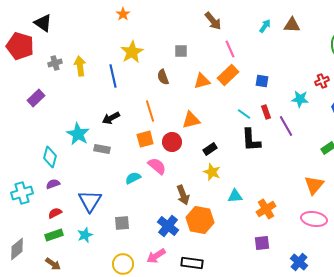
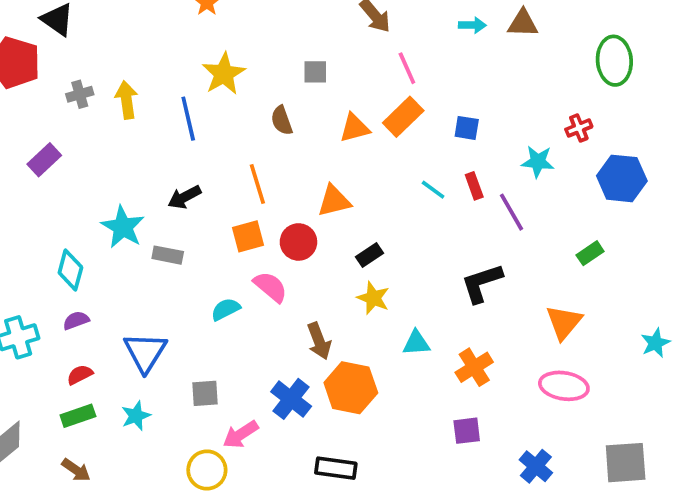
cyan arrow: (265, 26) -> (472, 25), turned 56
black L-shape: (251, 140) -> (482, 283), moved, turned 75
pink arrow: (156, 256) -> (241, 434), moved

